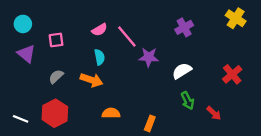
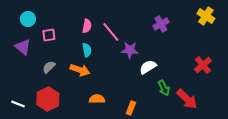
cyan circle: (23, 24) -> (28, 19), moved
pink semicircle: (100, 30) -> (87, 26), turned -48
white semicircle: (182, 71) -> (148, 67), moved
red arrow: (214, 113) -> (187, 99), size x1.6

